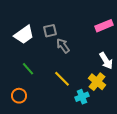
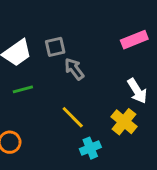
green line: (28, 69) -> (23, 89), moved, turned -64
cyan cross: (82, 97) -> (90, 148), moved

